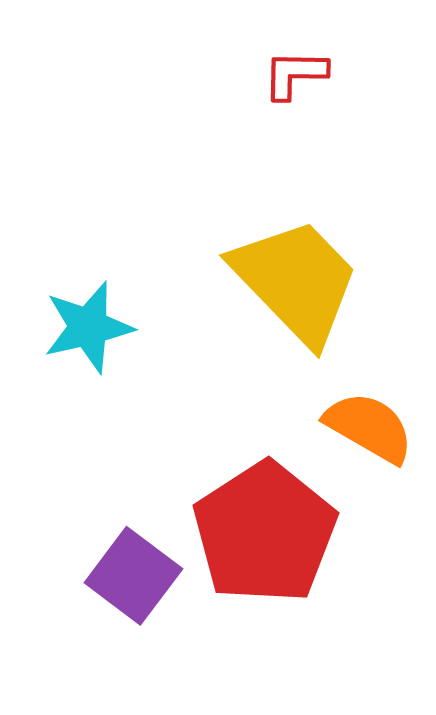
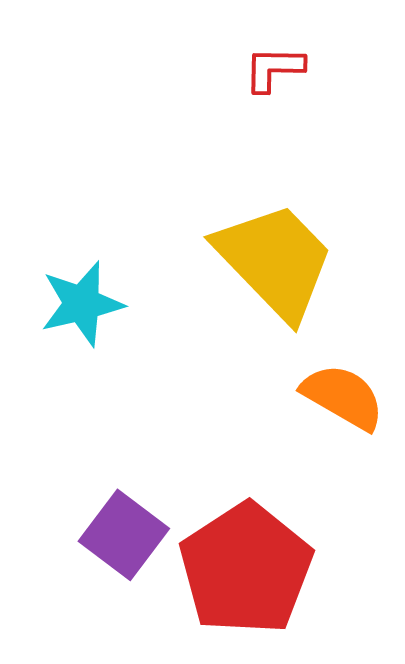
red pentagon: (265, 533) -> (246, 569), moved

